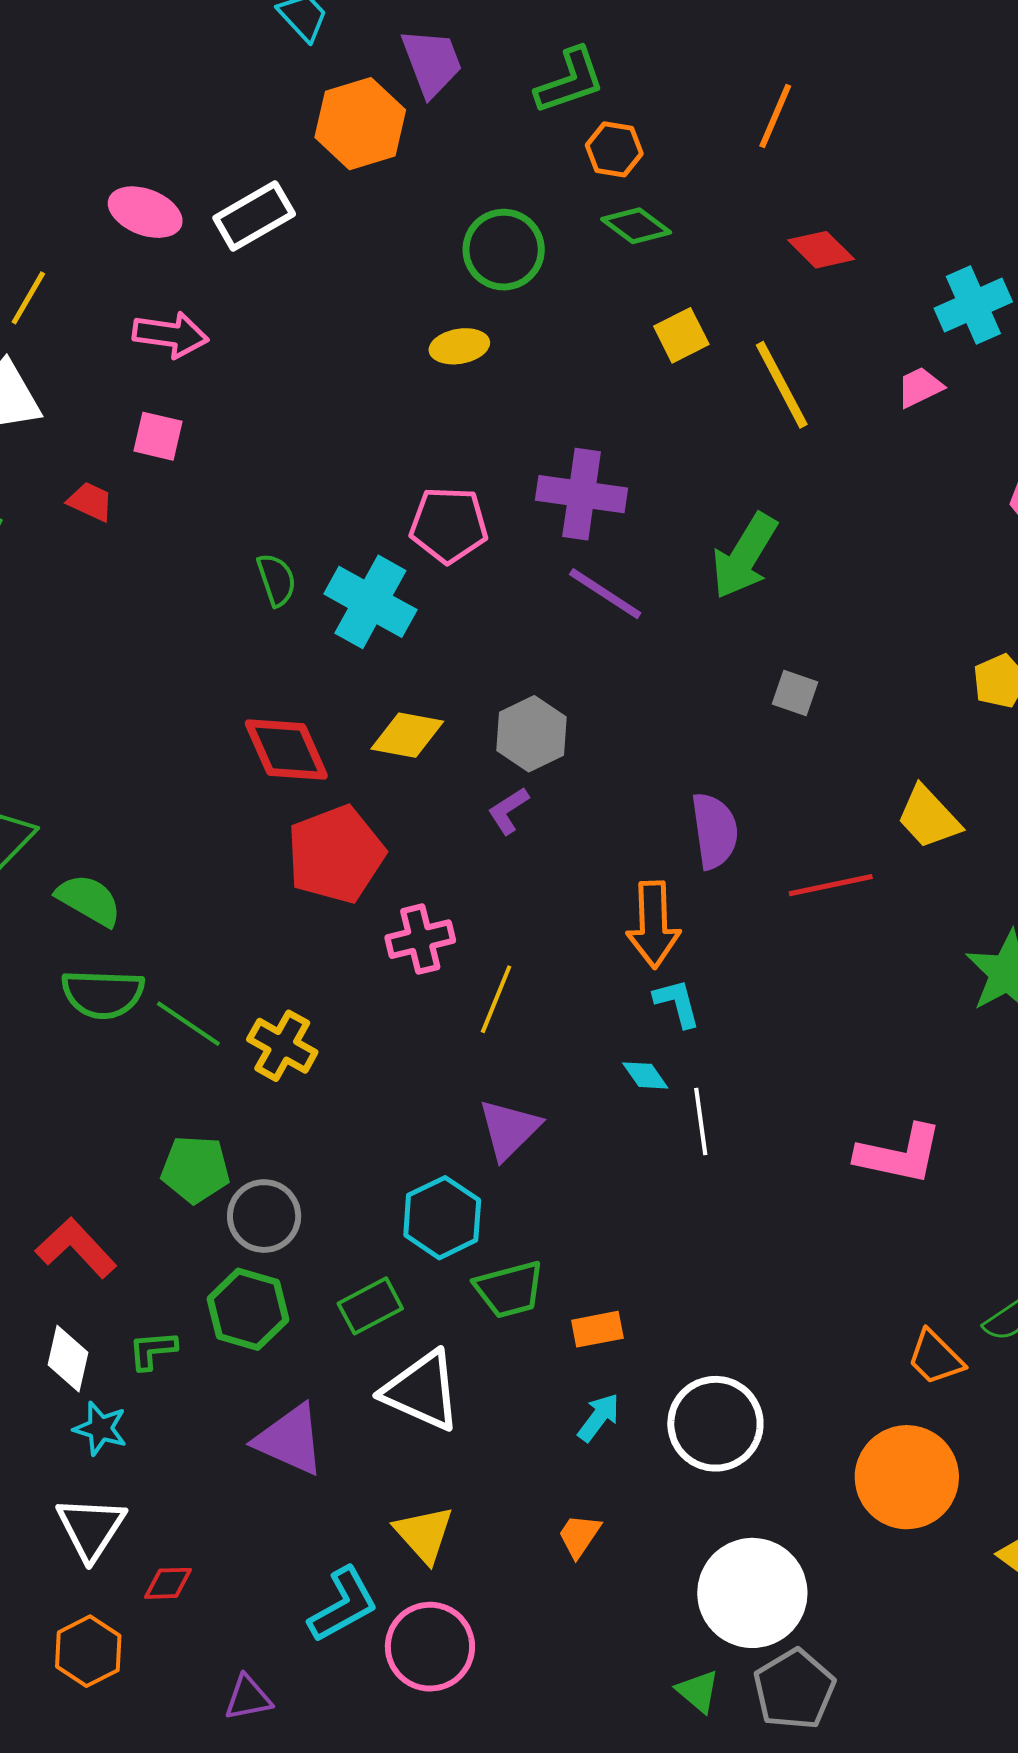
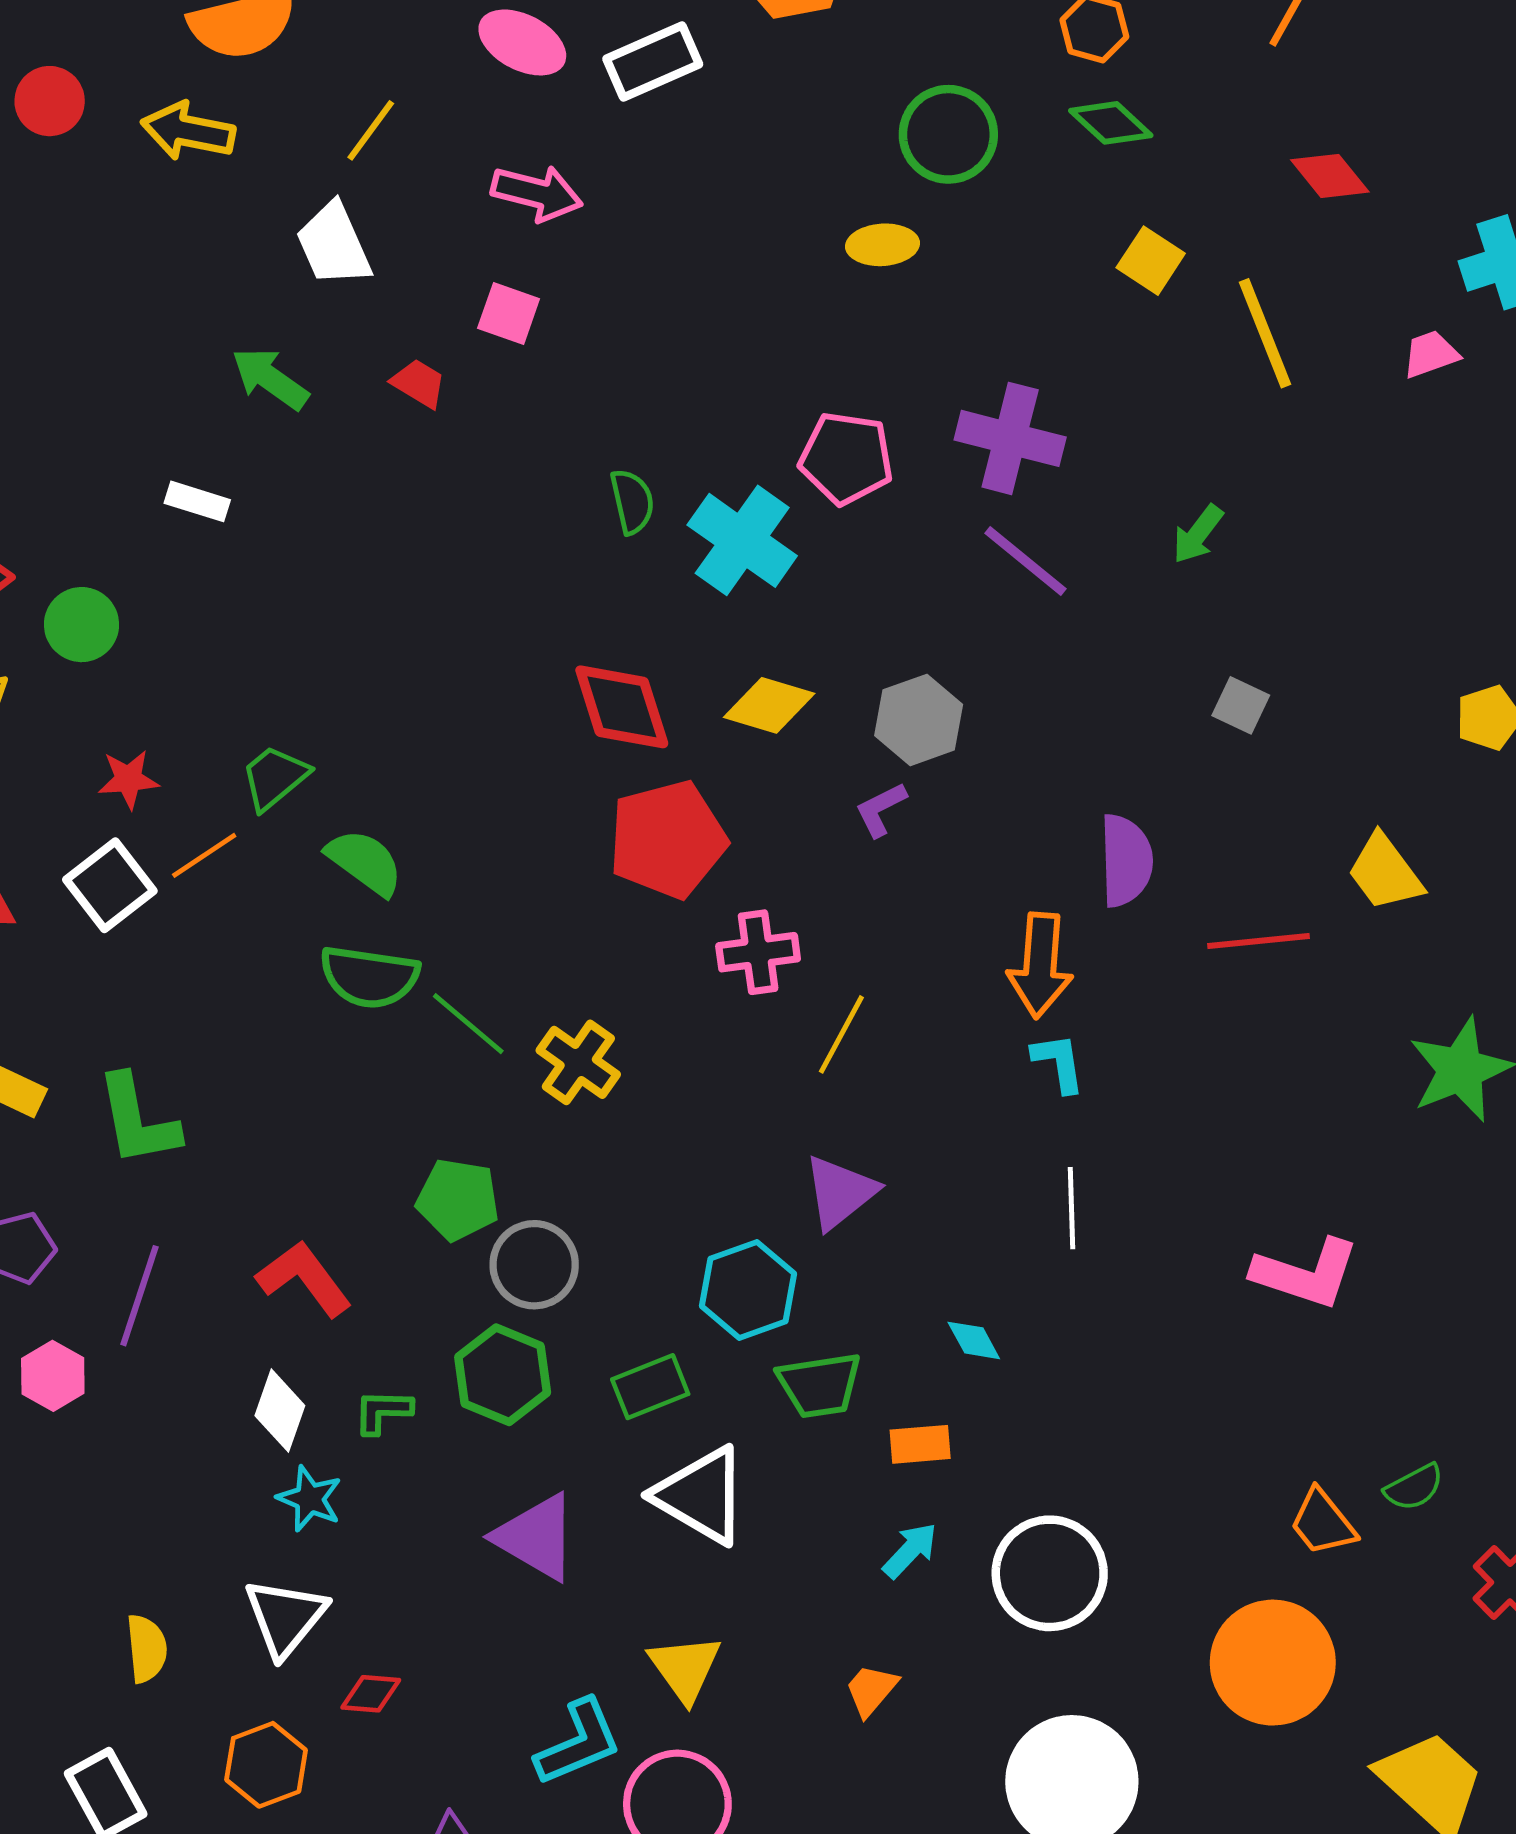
yellow square: (681, 335) -> (1151, 261), turned -36
green arrow: (744, 556) -> (1198, 534), size x0.6
cyan diamond: (645, 1075) -> (974, 1340), moved

